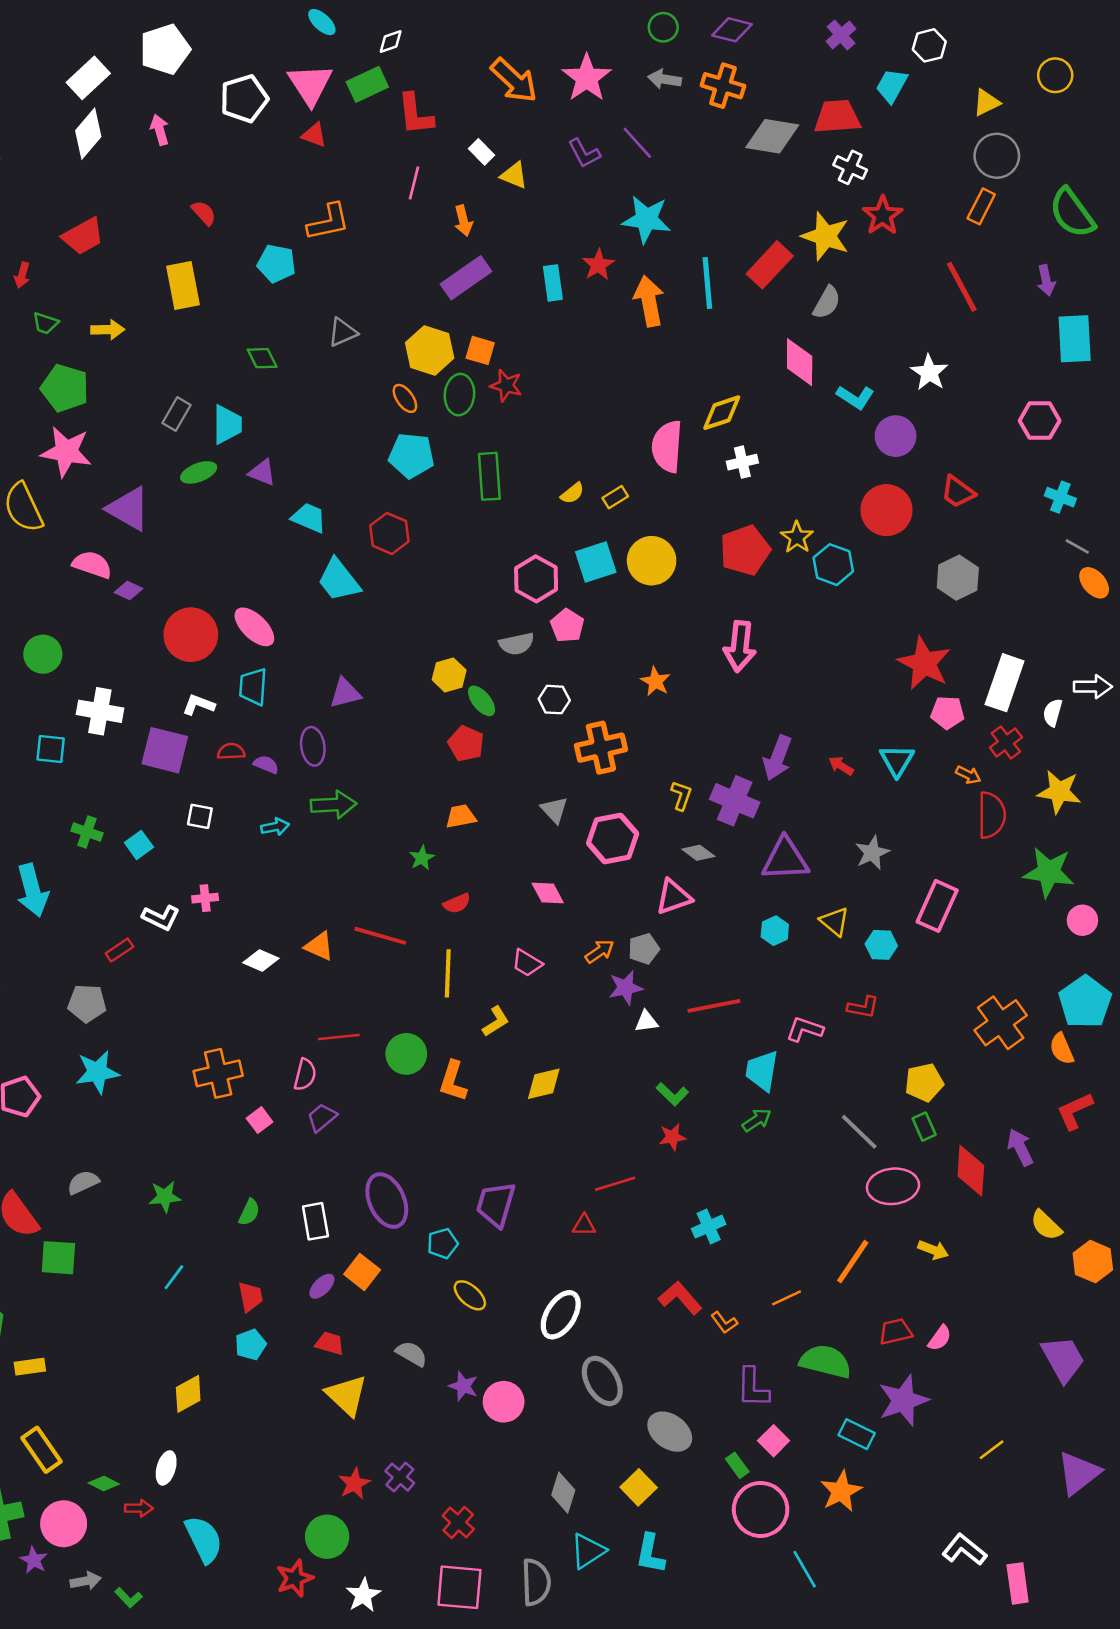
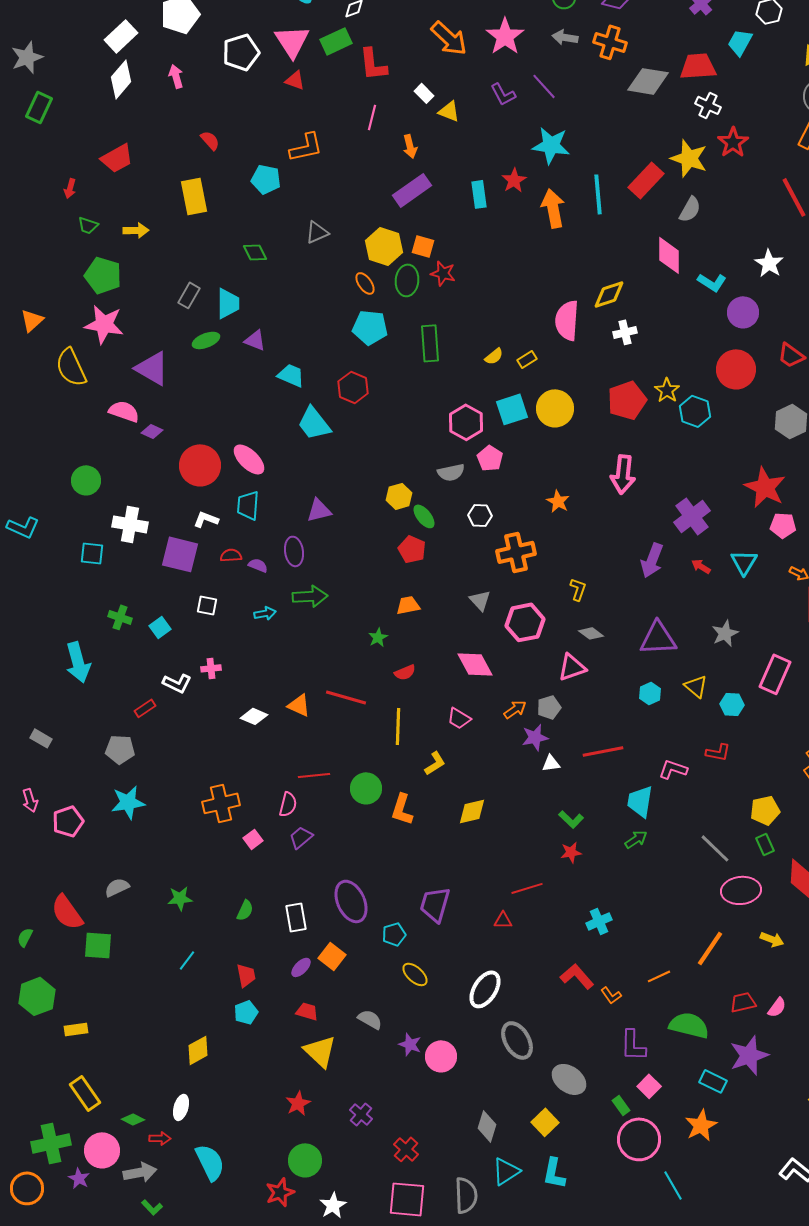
purple cross: (735, 801) -> (692, 516), moved, turned 30
pink diamond: (548, 893) -> (475, 664), size x1.4
red star: (354, 1484) -> (298, 1103), moved
gray arrow: (86, 1581) -> (140, 1172), moved, size x1.4

